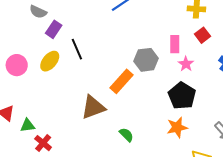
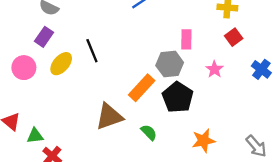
purple rectangle: (54, 29) -> (44, 37), moved
pink rectangle: (175, 44) -> (186, 39), moved
black pentagon: (182, 96) -> (178, 97), moved
green semicircle: (126, 135) -> (149, 132), moved

